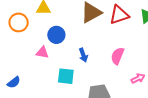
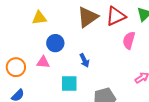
orange circle: (19, 22) -> (16, 67), moved
pink semicircle: (117, 56) -> (129, 40), moved

